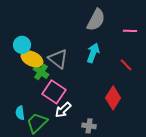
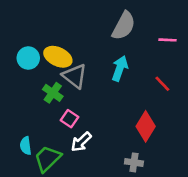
yellow ellipse: (32, 59) -> (58, 57), moved
pink square: (54, 92) -> (69, 119), size x0.6
gray cross: (89, 126) -> (134, 162), moved

